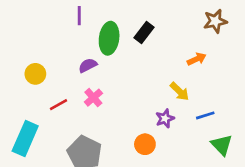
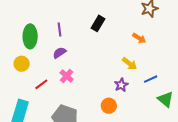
purple line: (79, 16) -> (59, 29), moved
green ellipse: (109, 38) -> (30, 36), moved
orange arrow: (197, 59) -> (139, 38), turned 64

